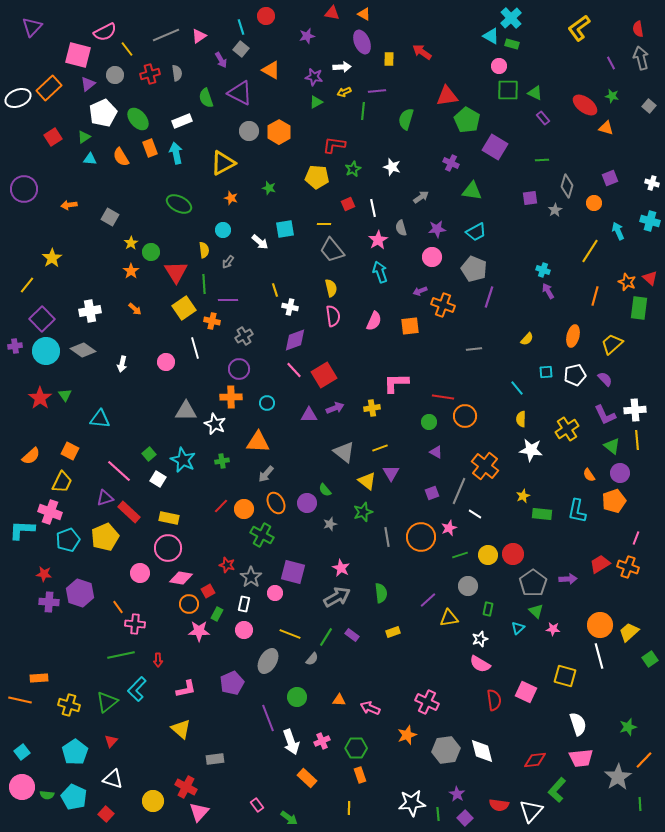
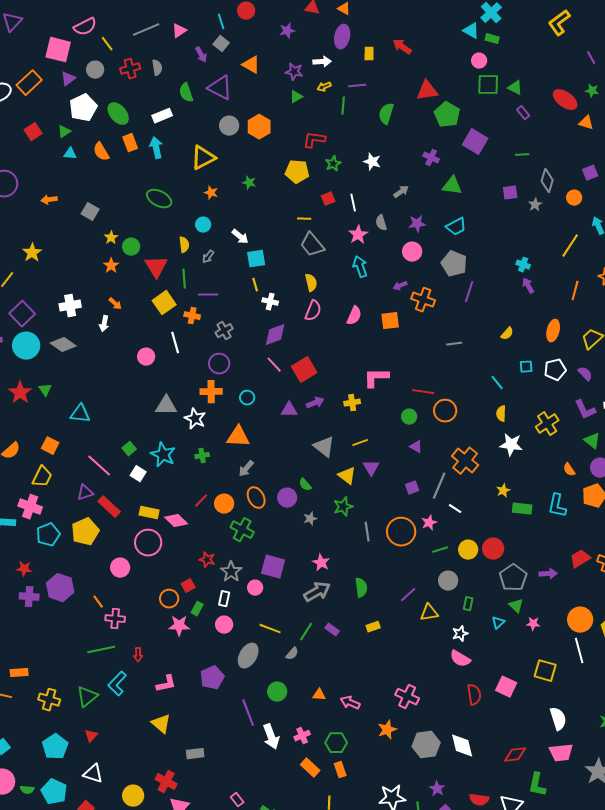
purple ellipse: (362, 42) -> (342, 37), turned 35
cyan square: (285, 229) -> (256, 259), moved
pink semicircle: (333, 316) -> (313, 311), turned 30
white arrow: (122, 364) -> (104, 324), moved
pink diamond: (181, 578) -> (176, 521), moved, turned 35
orange rectangle: (307, 778) -> (310, 768), moved
green L-shape: (557, 790) -> (537, 785), turned -30

